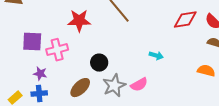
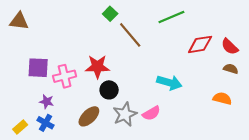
red star: (79, 21) -> (97, 67), moved
cyan arrow: (156, 56) -> (169, 83), size x1.6
blue cross: (39, 94) -> (46, 123), turned 35

